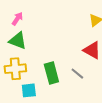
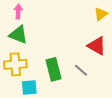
pink arrow: (17, 19) -> (18, 11), turned -32

